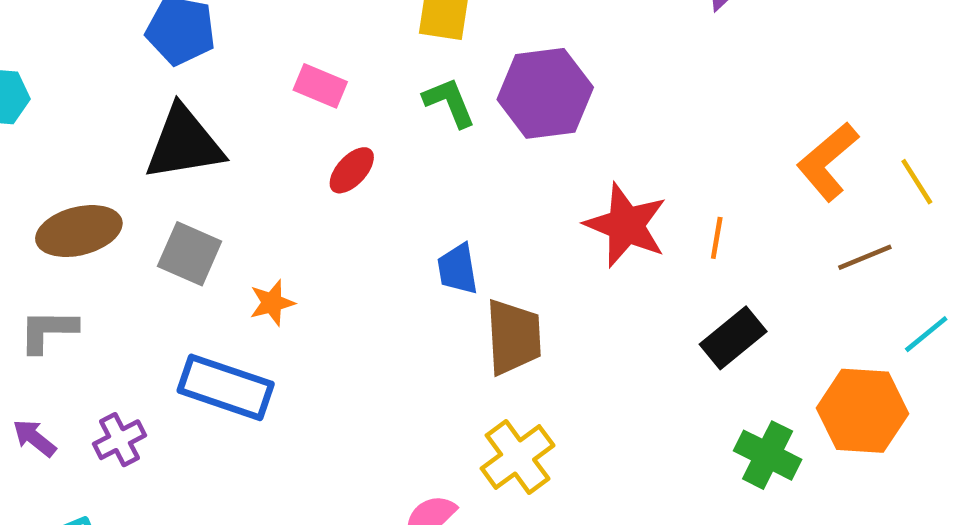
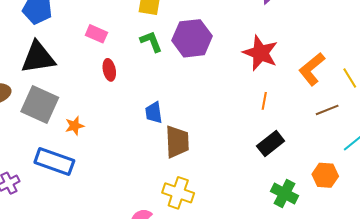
red ellipse: (352, 170) -> (109, 70), turned -55
red star: (626, 225) -> (260, 53), moved
gray square: (190, 254) -> (40, 104), size x1.4
orange hexagon: (863, 411) -> (325, 175), size x0.7
yellow cross: (518, 457) -> (178, 193), turned -36

